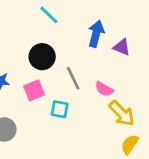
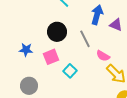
gray line: (73, 78) -> (85, 39), moved
cyan square: (60, 109) -> (70, 71), turned 32

